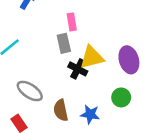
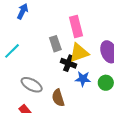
pink rectangle: (72, 22) -> (76, 26), moved, size x1.5
blue star: (90, 114) -> (83, 79), moved

